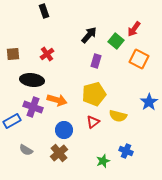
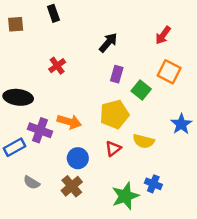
green square: (116, 41) -> (141, 90), moved
brown square: (13, 54) -> (16, 24), moved
black ellipse: (32, 80) -> (18, 97), moved
green star: (103, 161) -> (125, 196), size x1.6

